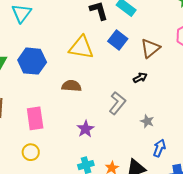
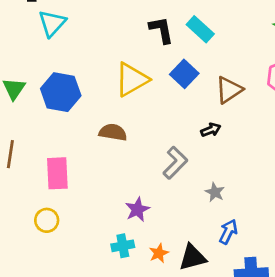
yellow triangle: (81, 47) -> (132, 80), turned -44
purple star: (85, 129) -> (137, 209), moved

